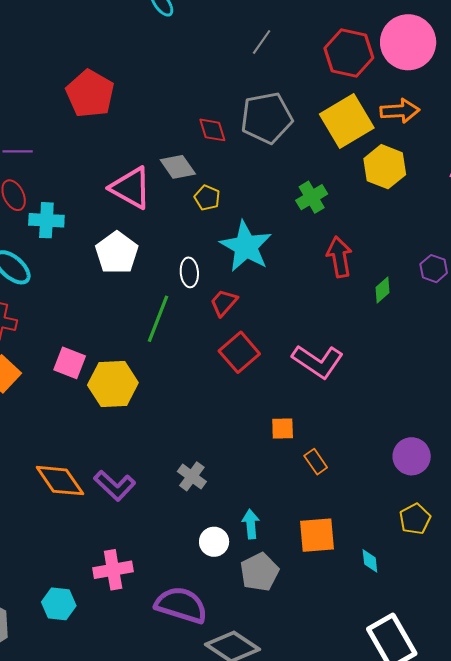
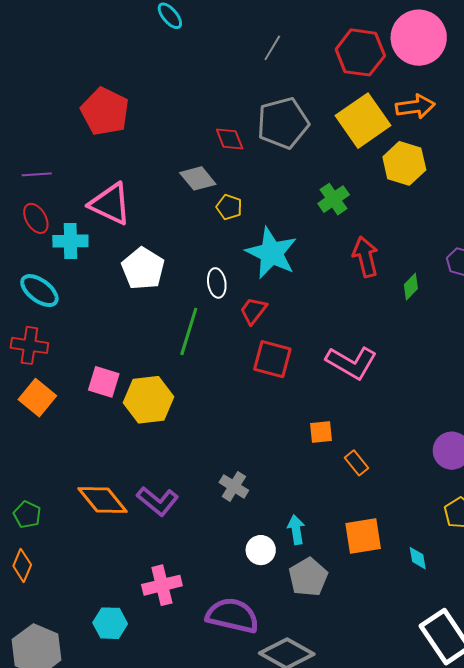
pink triangle: (131, 188) -> (110, 204), moved
red square: (239, 352) -> (272, 359), turned -30

